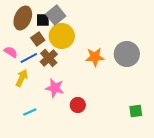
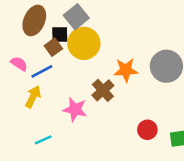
black square: (43, 20) -> (60, 34), moved
brown cross: (49, 58) -> (103, 90), moved
red circle: (78, 105) -> (147, 130), moved

